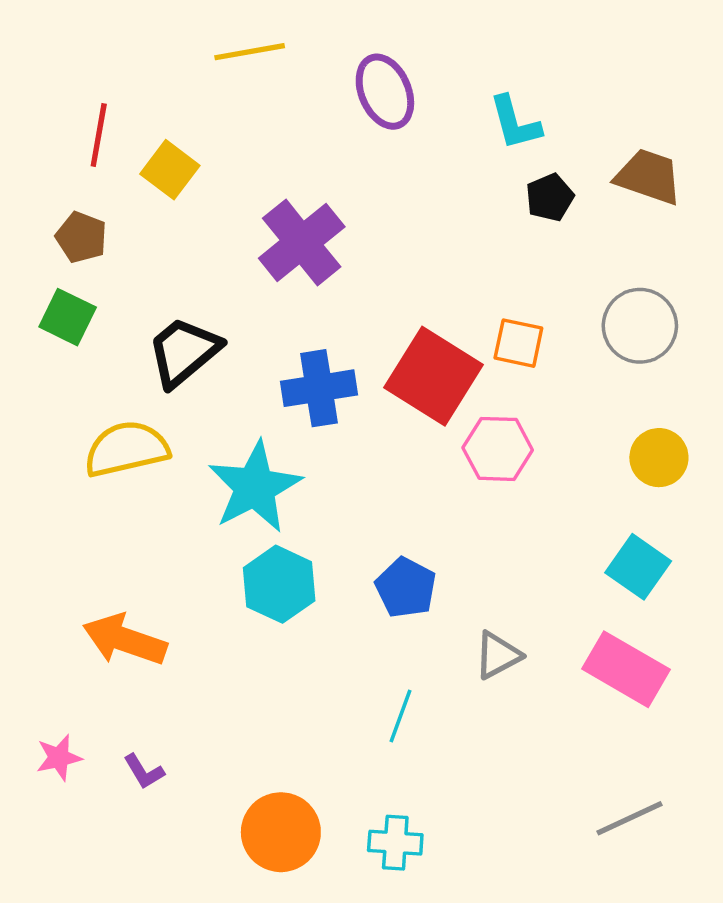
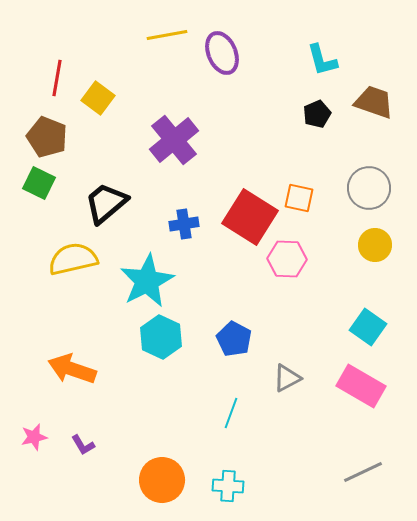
yellow line: (250, 52) -> (167, 35), moved
cyan L-shape: (515, 123) -> (322, 60), moved
brown pentagon: (81, 237) -> (47, 137), size x1.4
blue cross: (319, 388) -> (184, 224), size x0.7
yellow circle: (659, 458) -> (375, 245), moved

